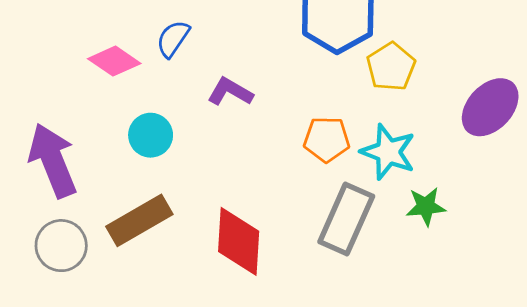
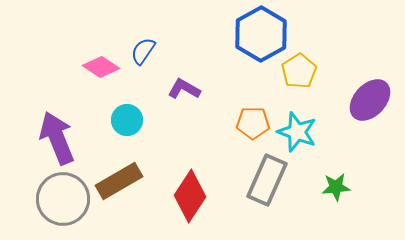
green star: (426, 206) -> (336, 187), moved
red diamond: (239, 241) -> (190, 196), turned 30
gray circle: (61, 246) -> (63, 199), size x1.4

